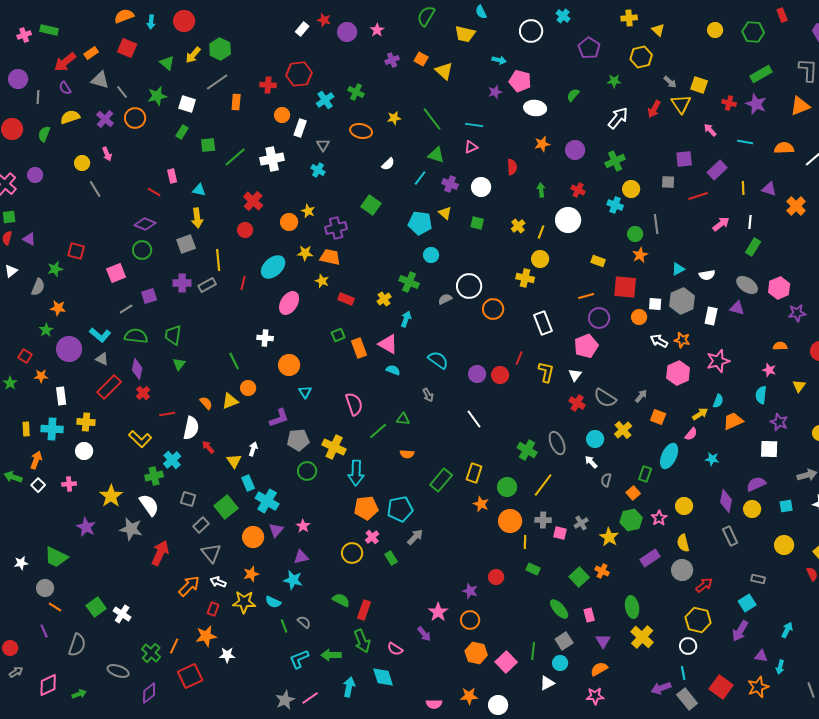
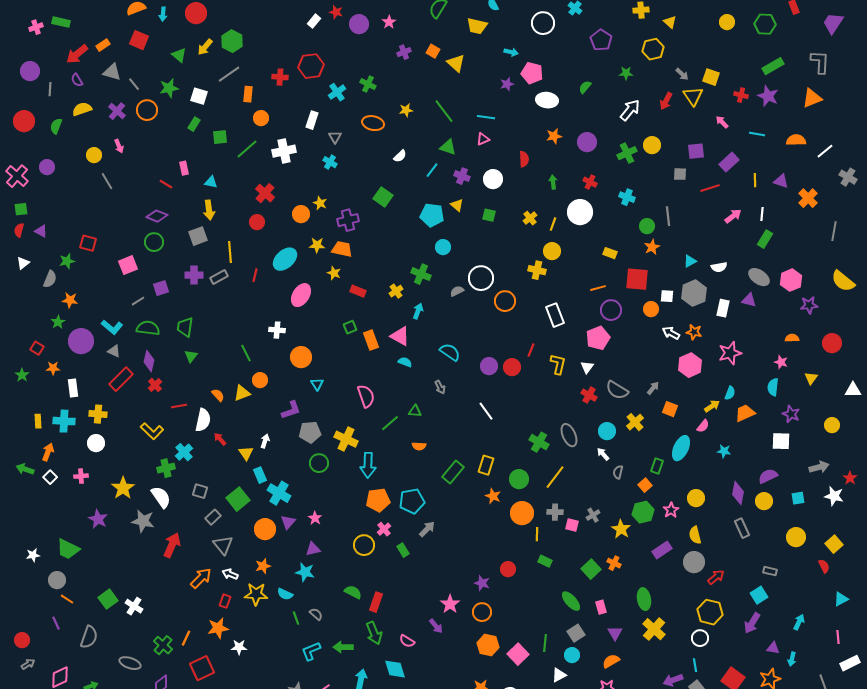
orange circle: (282, 115) -> (261, 118), moved
yellow circle: (631, 189) -> (652, 145), moved

